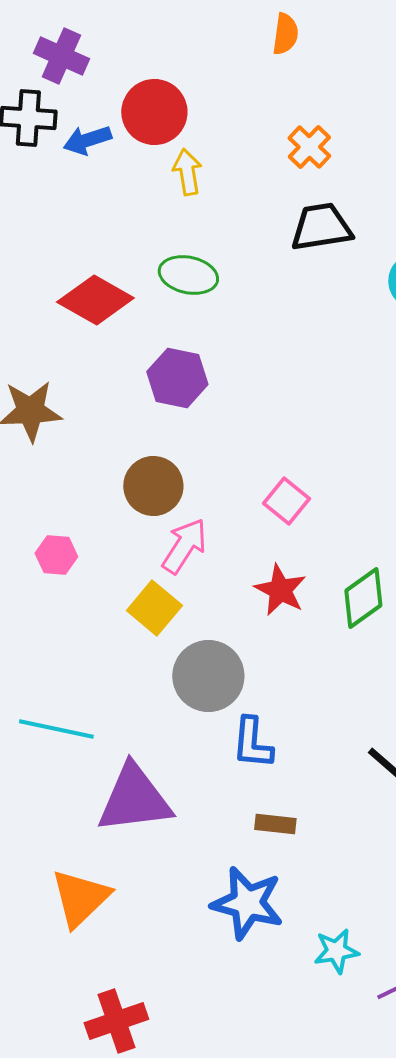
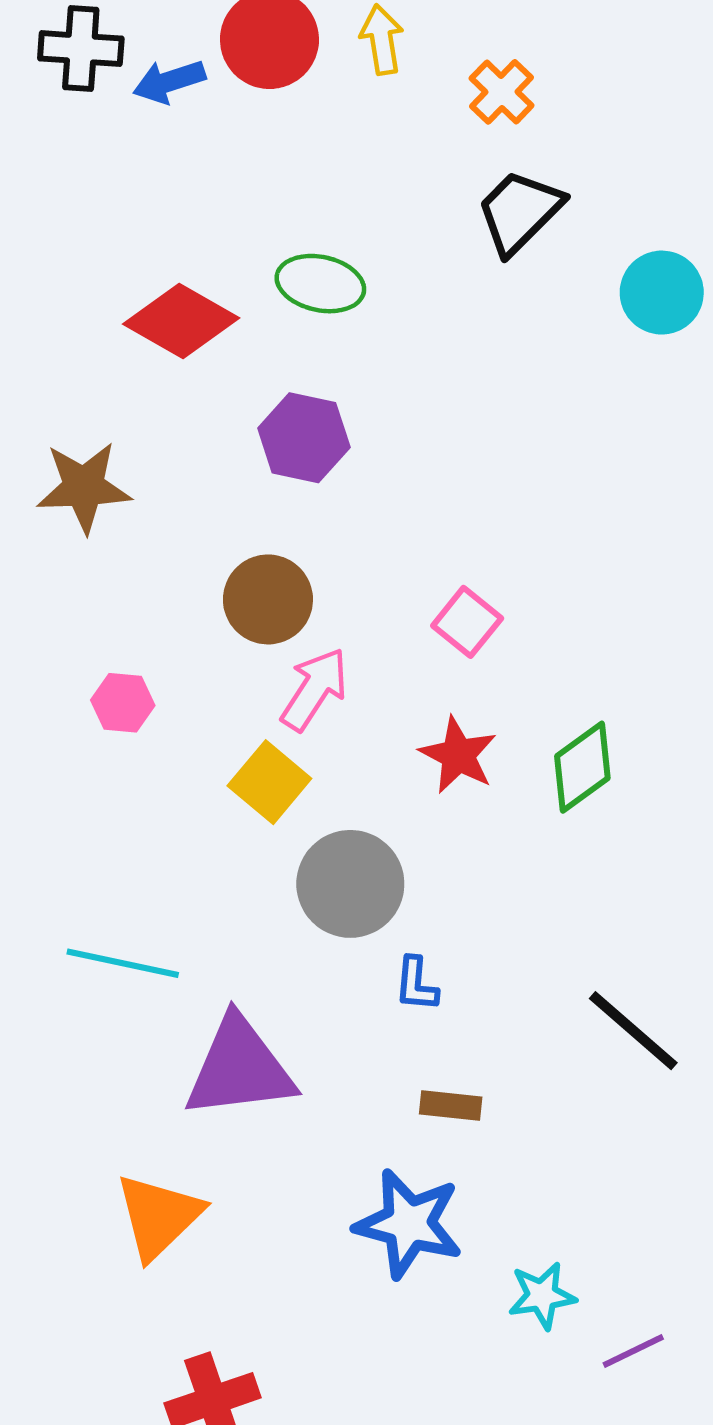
yellow arrow: (187, 172) -> (382, 40), moved
black trapezoid: (321, 227) -> (519, 212), turned -36
blue L-shape: (252, 743) -> (416, 984), size x0.7

